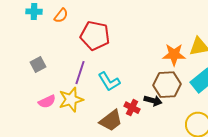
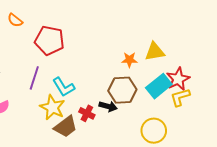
orange semicircle: (61, 16) -> (15, 20), turned 91
orange star: (174, 55) -> (129, 60), size x0.7
yellow star: (71, 100) -> (52, 107), moved, turned -30

